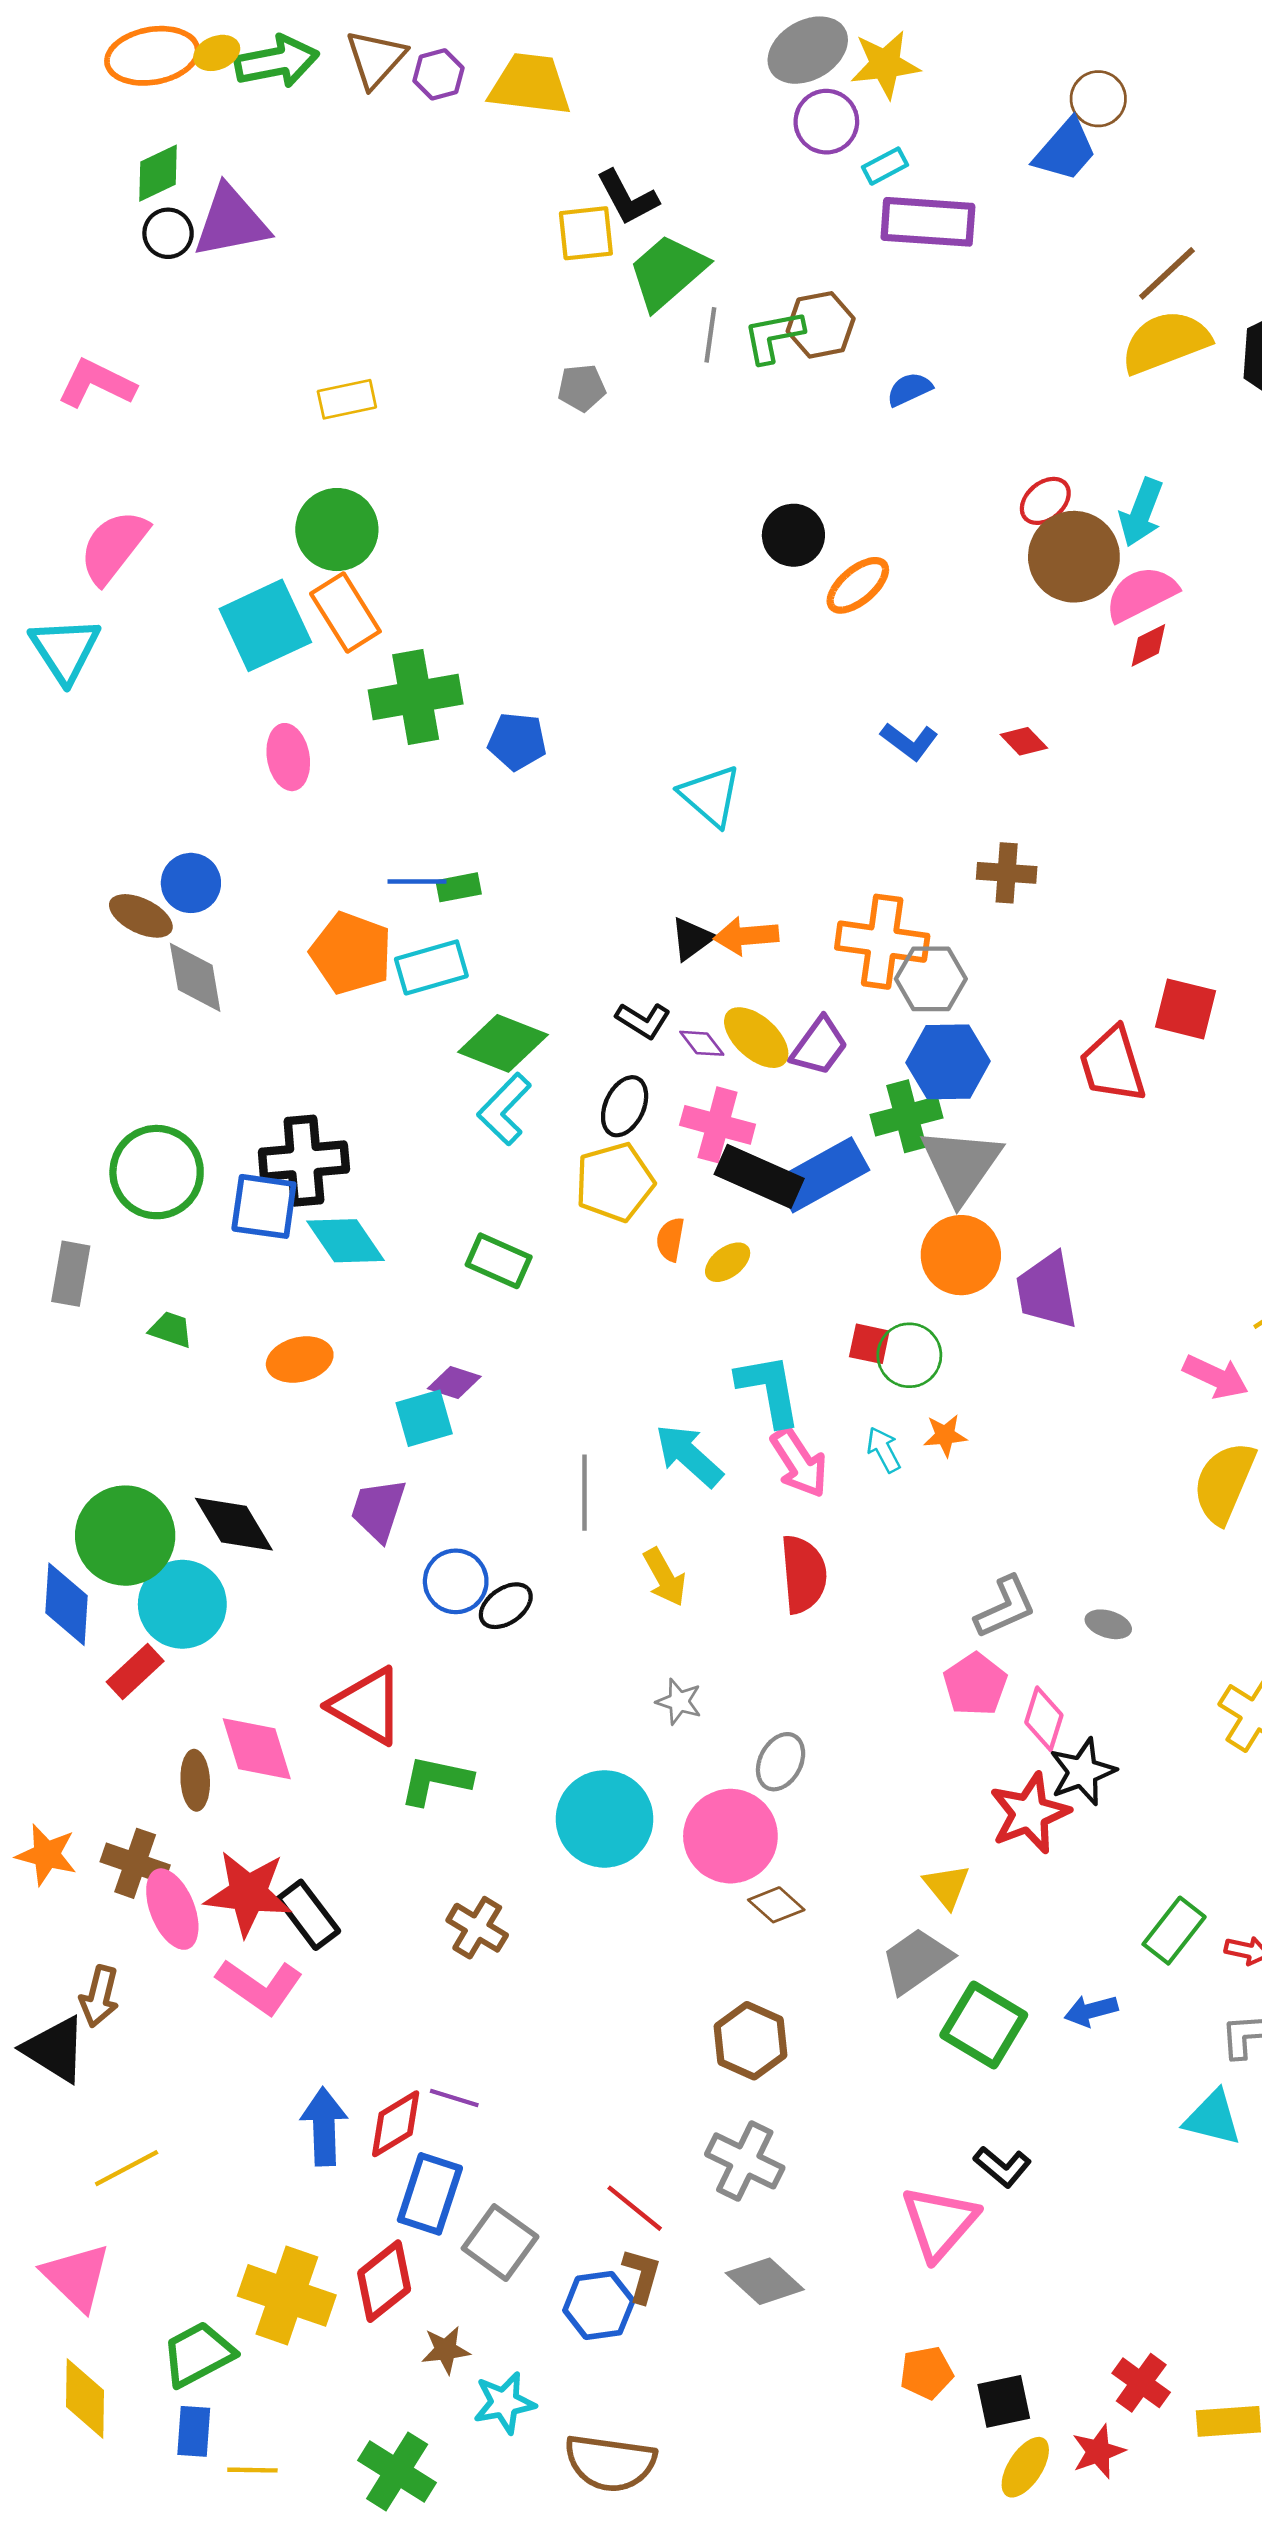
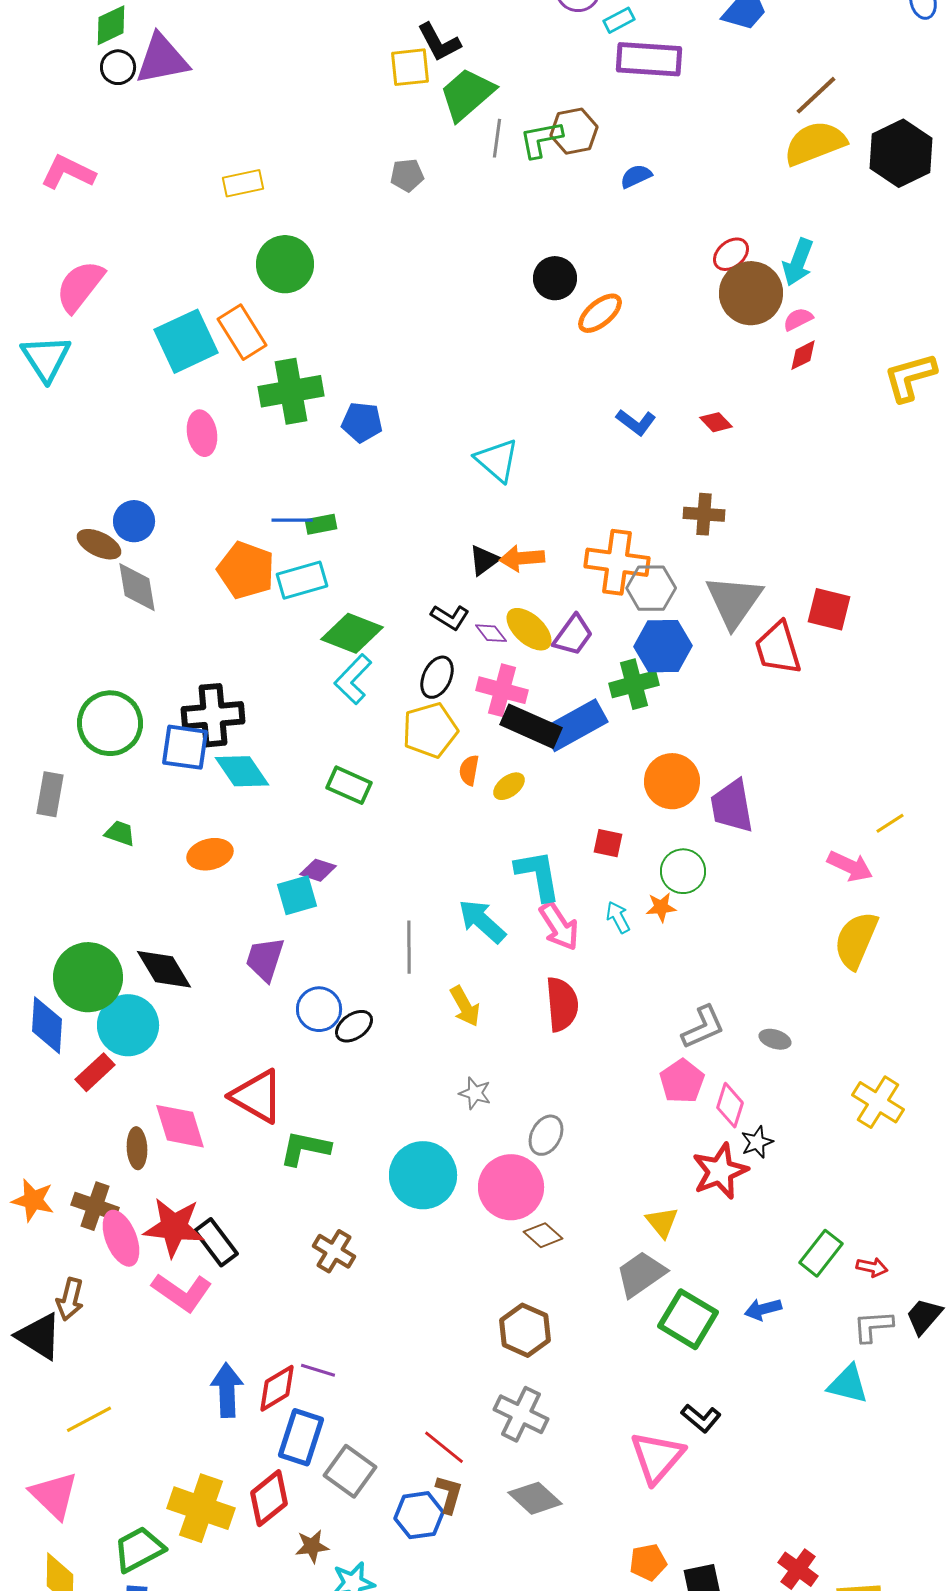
green circle: (337, 530) -> (285, 264), moved
pink semicircle: (1141, 594) -> (798, 319), size x0.6
gray triangle: (961, 1165) -> (734, 601), moved
green circle: (909, 1355) -> (683, 871), moved
black star: (1083, 1772) -> (757, 1142), size x0.7

